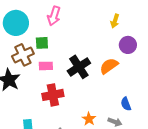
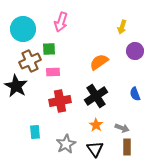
orange semicircle: (109, 66) -> (99, 62), moved
black cross: (79, 67) -> (96, 96), moved
blue semicircle: (126, 104) -> (135, 94), moved

